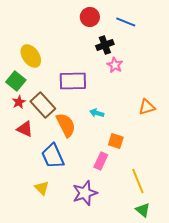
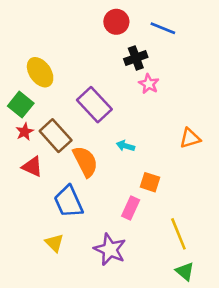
purple rectangle: (73, 81) -> (94, 105), turned 48
purple star: (85, 193) -> (110, 249), turned -30

